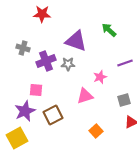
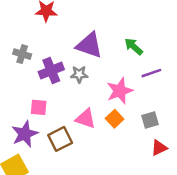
green arrow: (109, 30) -> (134, 46), moved
pink star: (100, 77) -> (120, 91), size x1.5
pink triangle: (85, 96) -> (85, 119), moved, turned 36
orange square: (96, 131) -> (115, 119), moved

